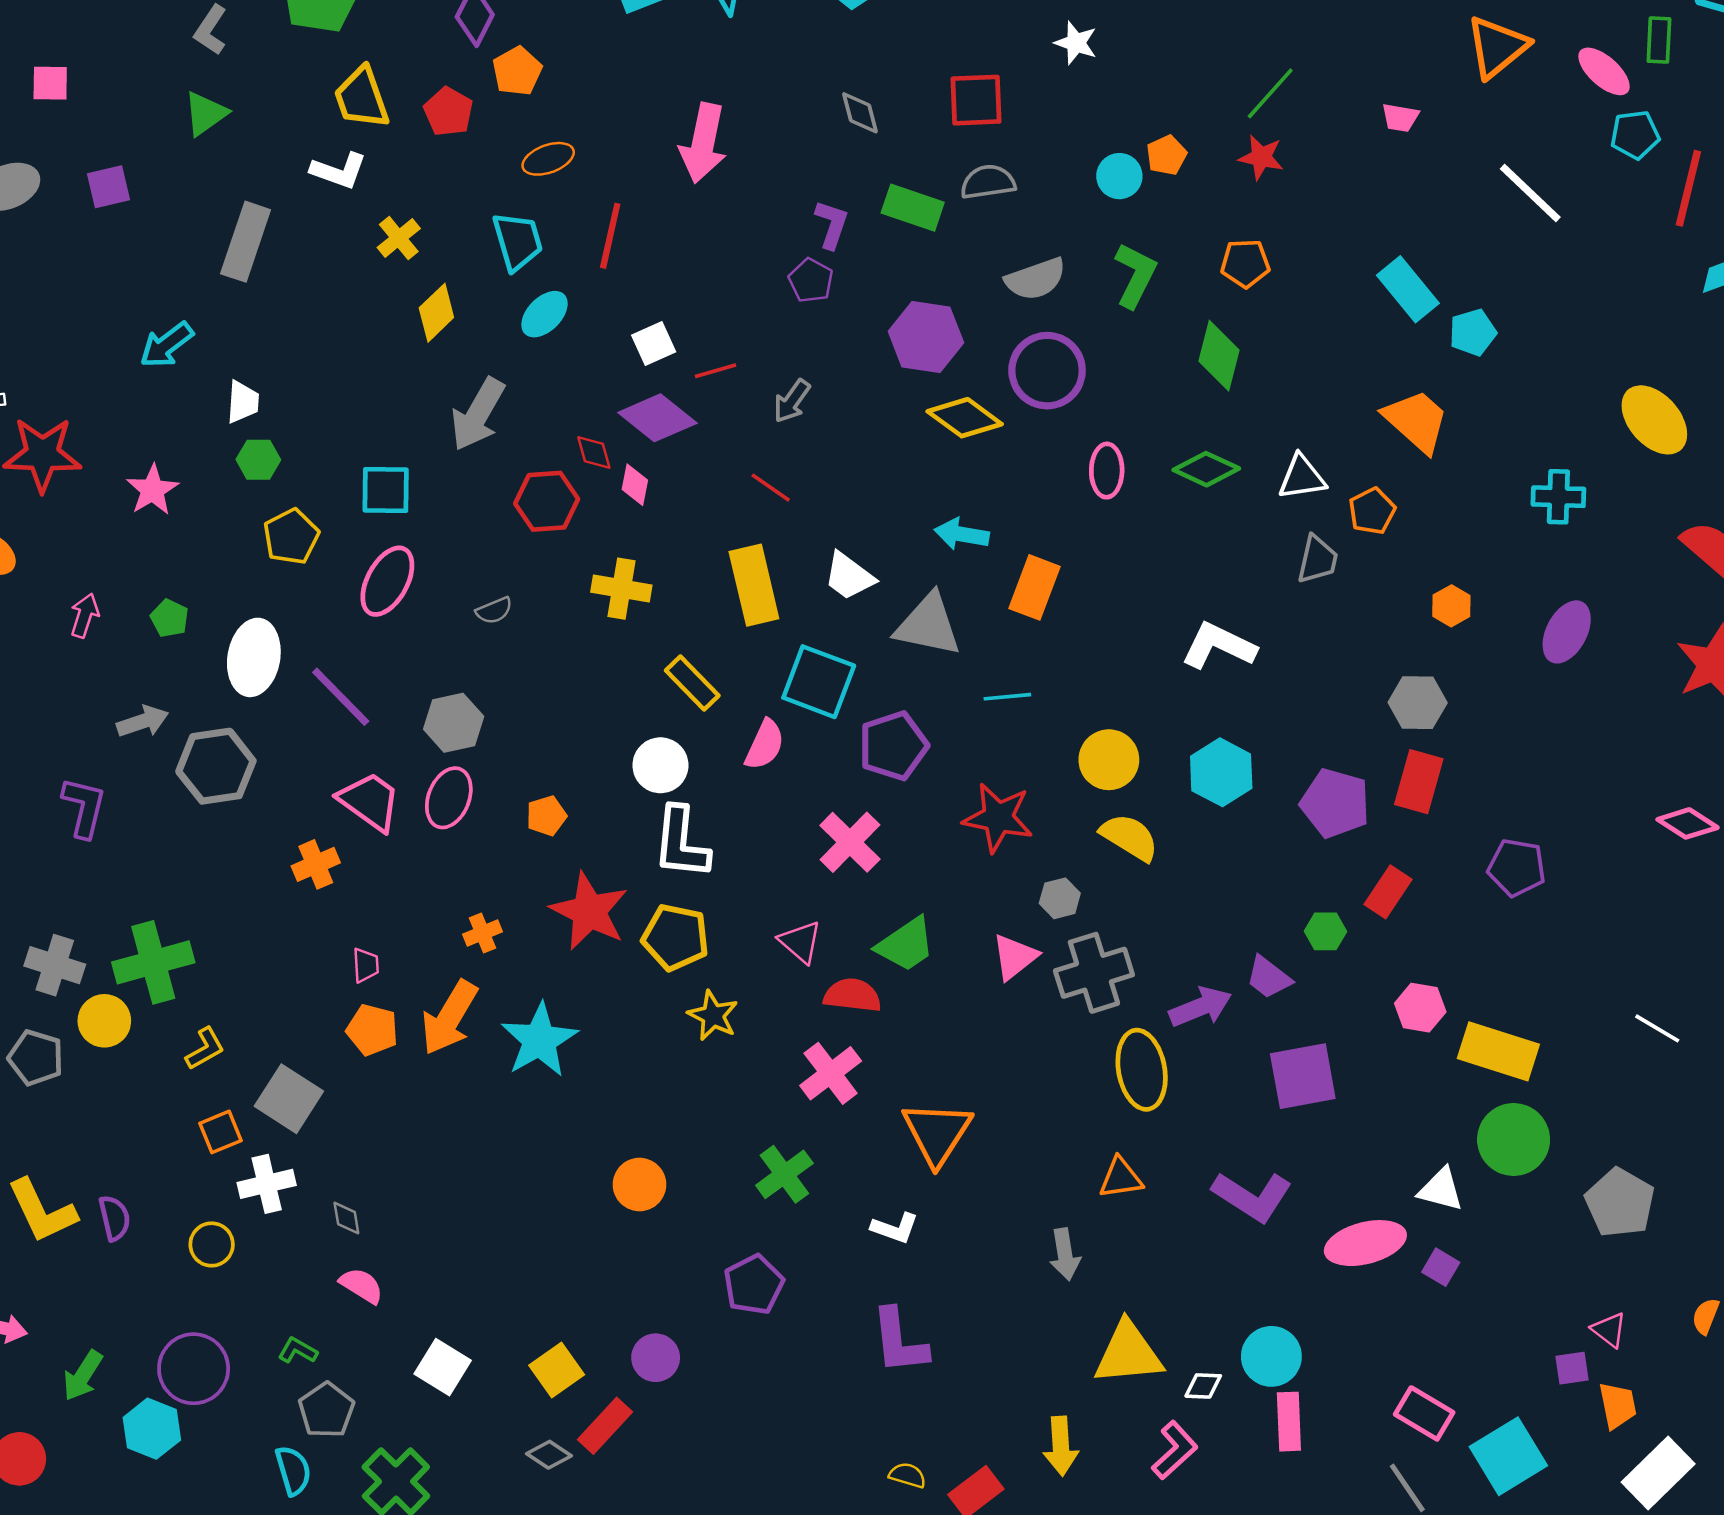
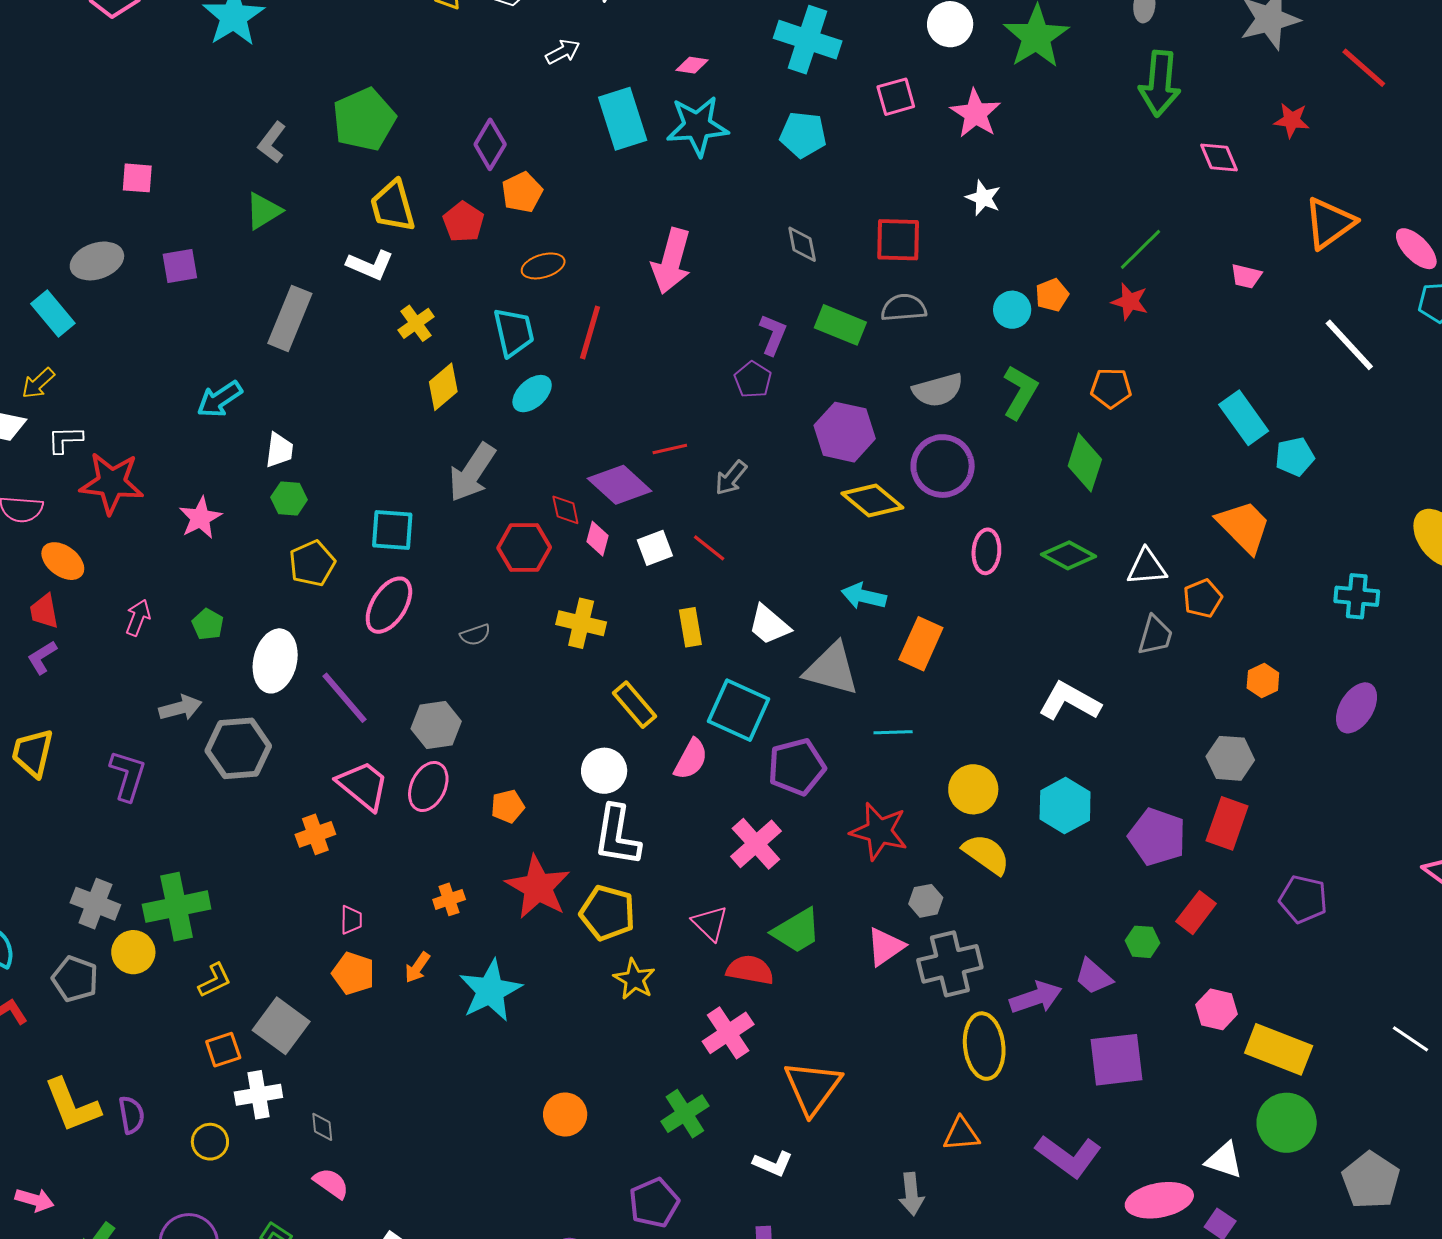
white square: (654, 344) -> (655, 548), moved
yellow rectangle: (754, 585) -> (690, 627), size x0.6
orange arrow: (449, 1018) -> (417, 967), size x0.5

